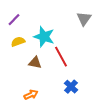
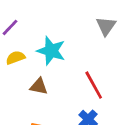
red line: (61, 57) -> (94, 85), moved

